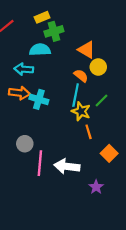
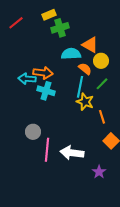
cyan semicircle: (40, 50) -> (71, 54), moved
cyan arrow: (24, 69) -> (27, 79), moved
orange arrow: (19, 93) -> (43, 73), moved
green line: (101, 100) -> (102, 84), moved
orange line: (89, 132) -> (102, 117), moved

